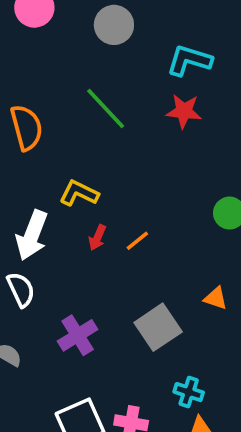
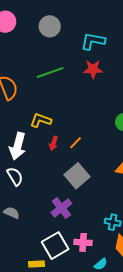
green line: (106, 108) -> (50, 72), turned -60
gray square: (158, 327) -> (77, 176), moved
purple cross: (78, 335) -> (61, 208), moved

